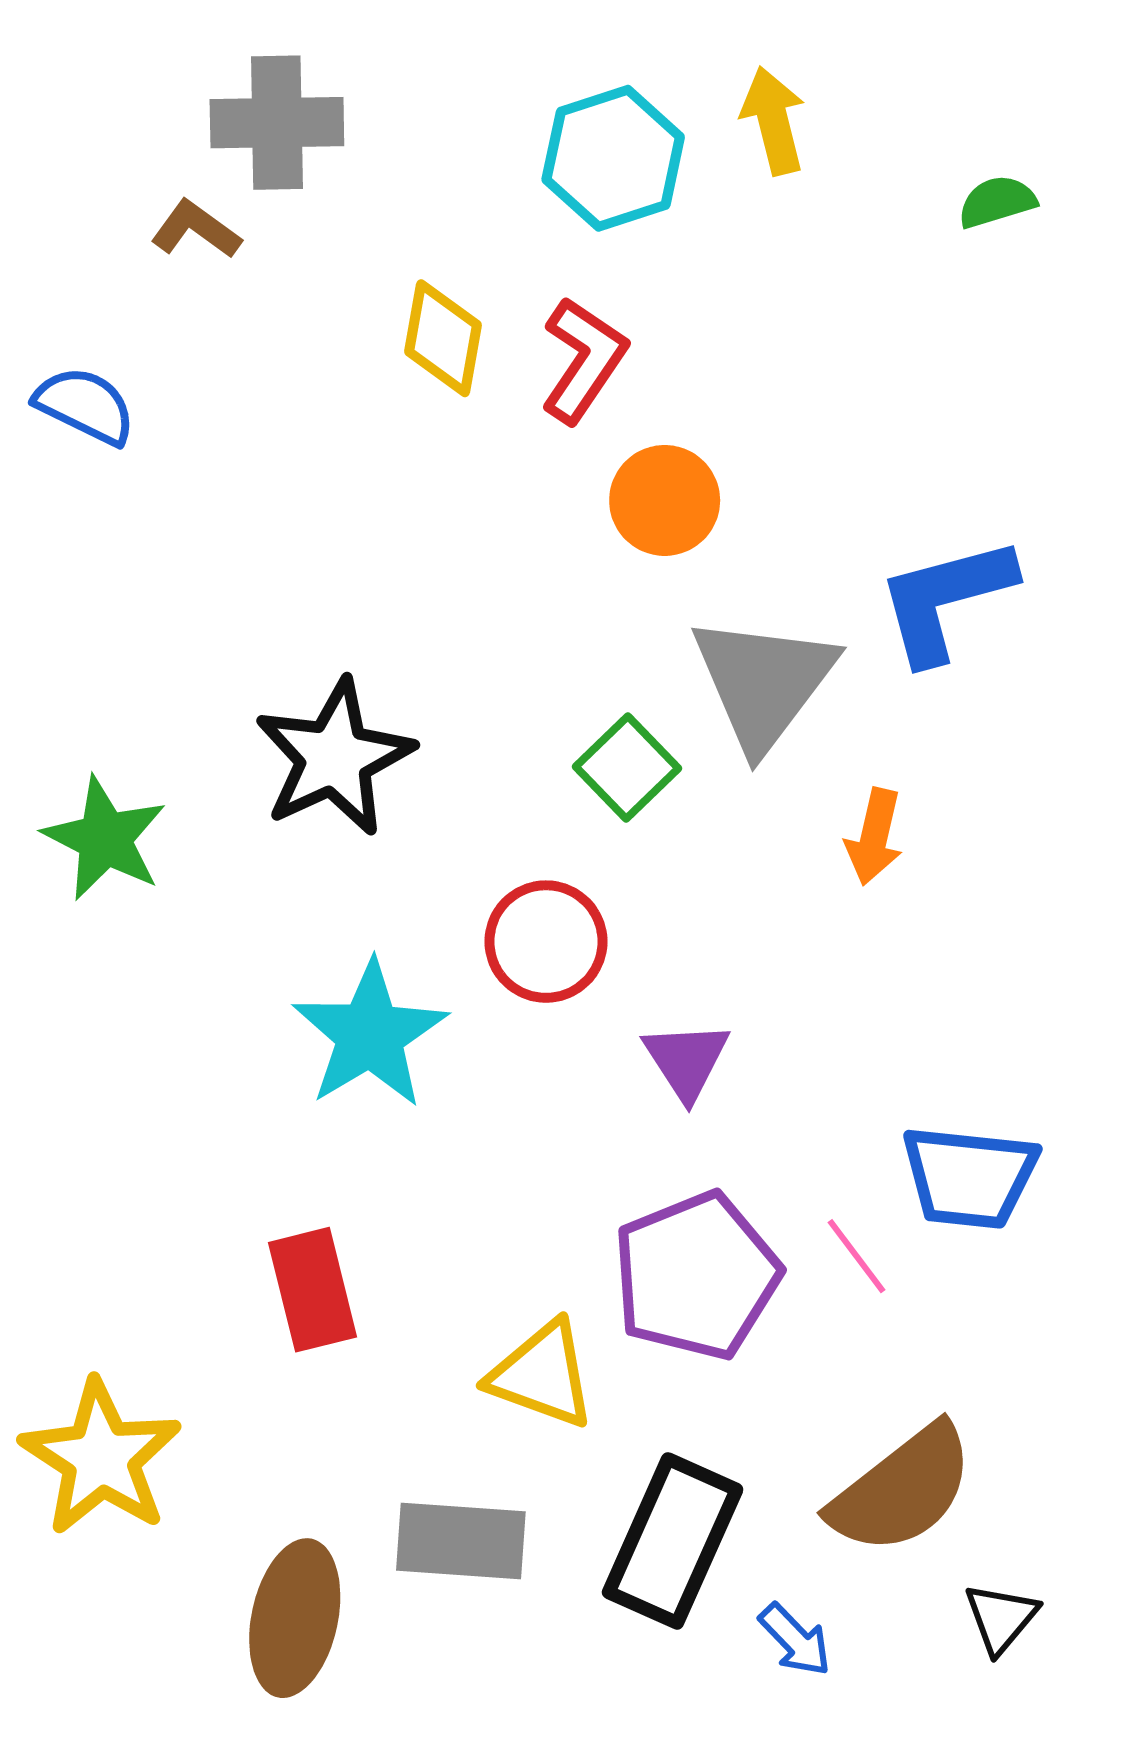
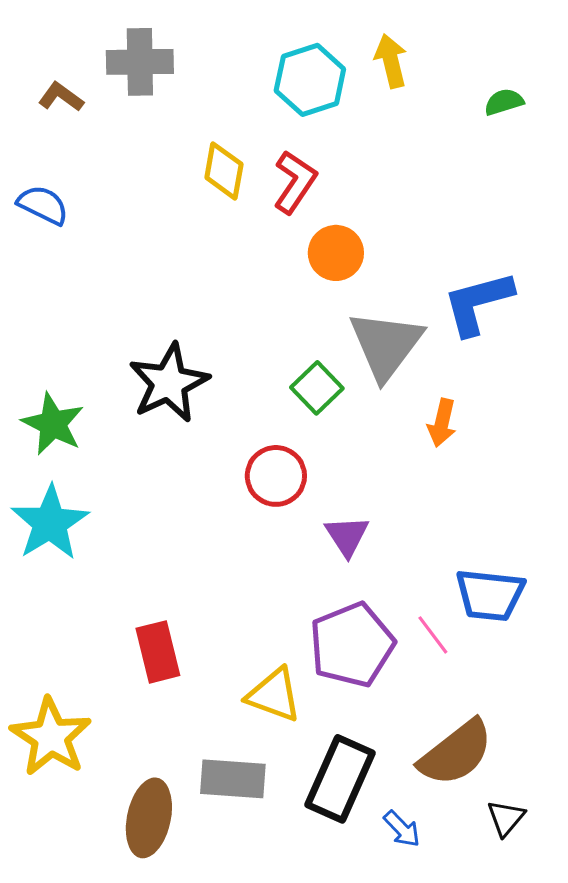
brown L-shape: (196, 229) -> (61, 97), moved
cyan star: (370, 1035) -> (50, 523), moved

